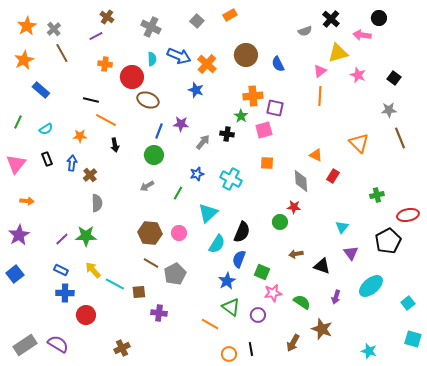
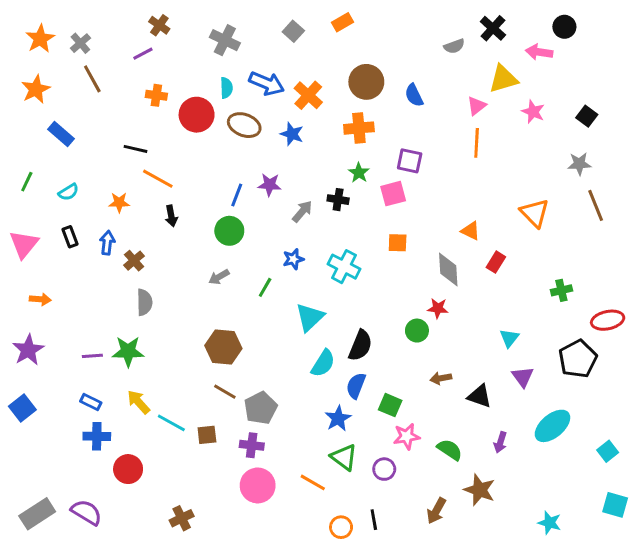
orange cross: (253, 96) -> (359, 128), moved
brown ellipse: (148, 100) -> (244, 125), moved
pink circle: (179, 233) -> (258, 485), moved, size x1.5
purple line: (62, 239) -> (92, 356), turned 40
purple cross: (159, 313) -> (252, 445), moved

